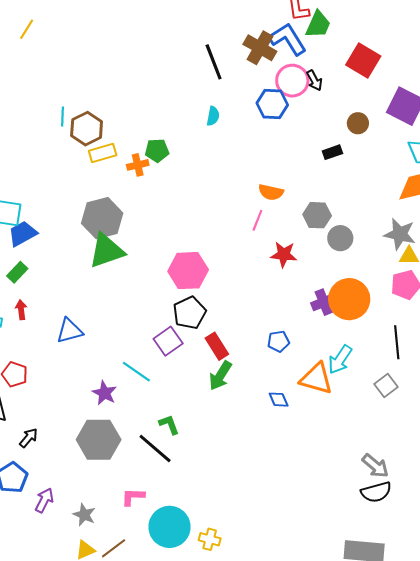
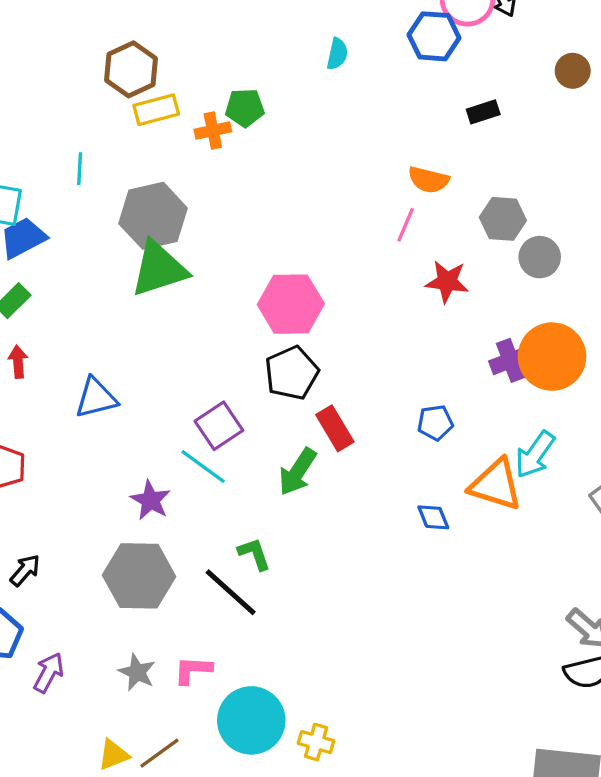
cyan line: (62, 116) -> (80, 169), moved
black rectangle: (332, 152) -> (483, 112), moved
purple square: (168, 341) -> (219, 426), moved
green arrow: (220, 376) -> (297, 472), moved
gray star: (84, 515) -> (137, 672), moved

